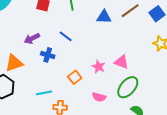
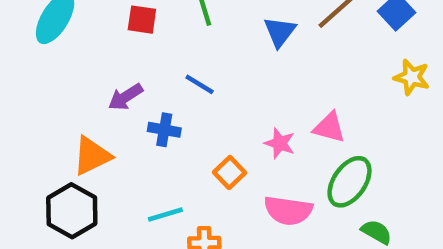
blue triangle: (104, 17) -> (280, 32), turned -49
pink semicircle: (99, 97) -> (288, 211), size x1.5

